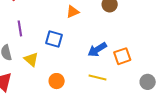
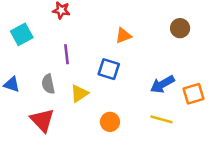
orange triangle: (73, 12) -> (123, 36), moved
yellow triangle: (31, 59) -> (79, 93), turned 42

